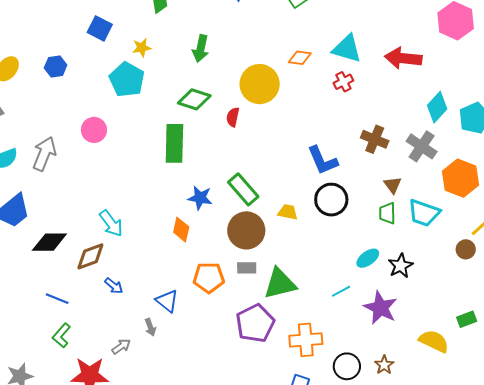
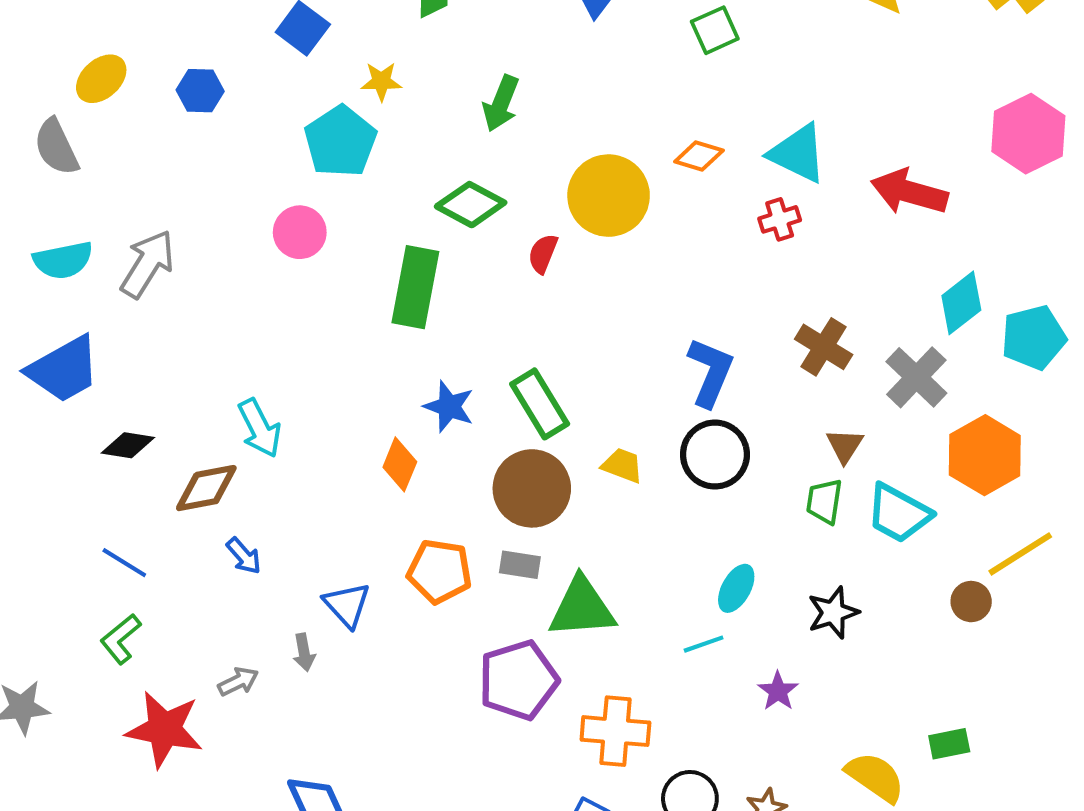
pink circle: (94, 130) -> (300, 232), moved
blue L-shape: (322, 160) -> (710, 372), turned -144
black diamond: (49, 242) -> (128, 445), size x0.7
cyan ellipse: (368, 258) -> (736, 588), moved, turned -35
purple star: (380, 308) -> (778, 691), size x0.6

